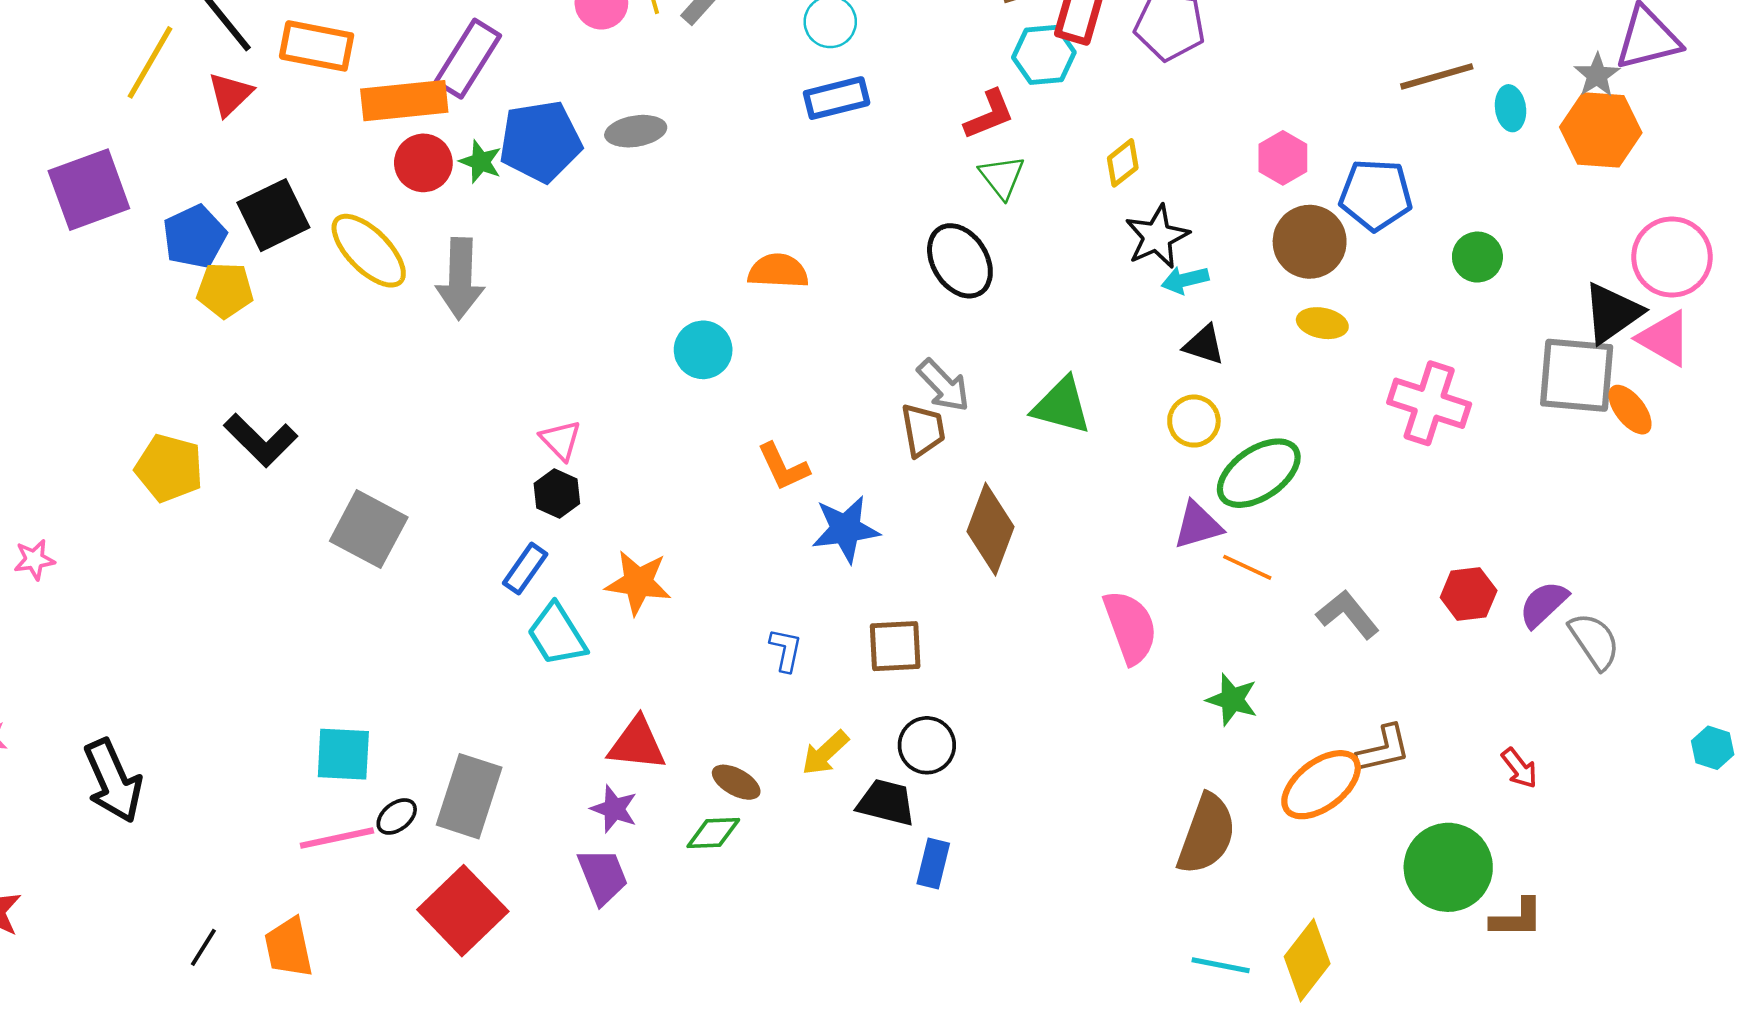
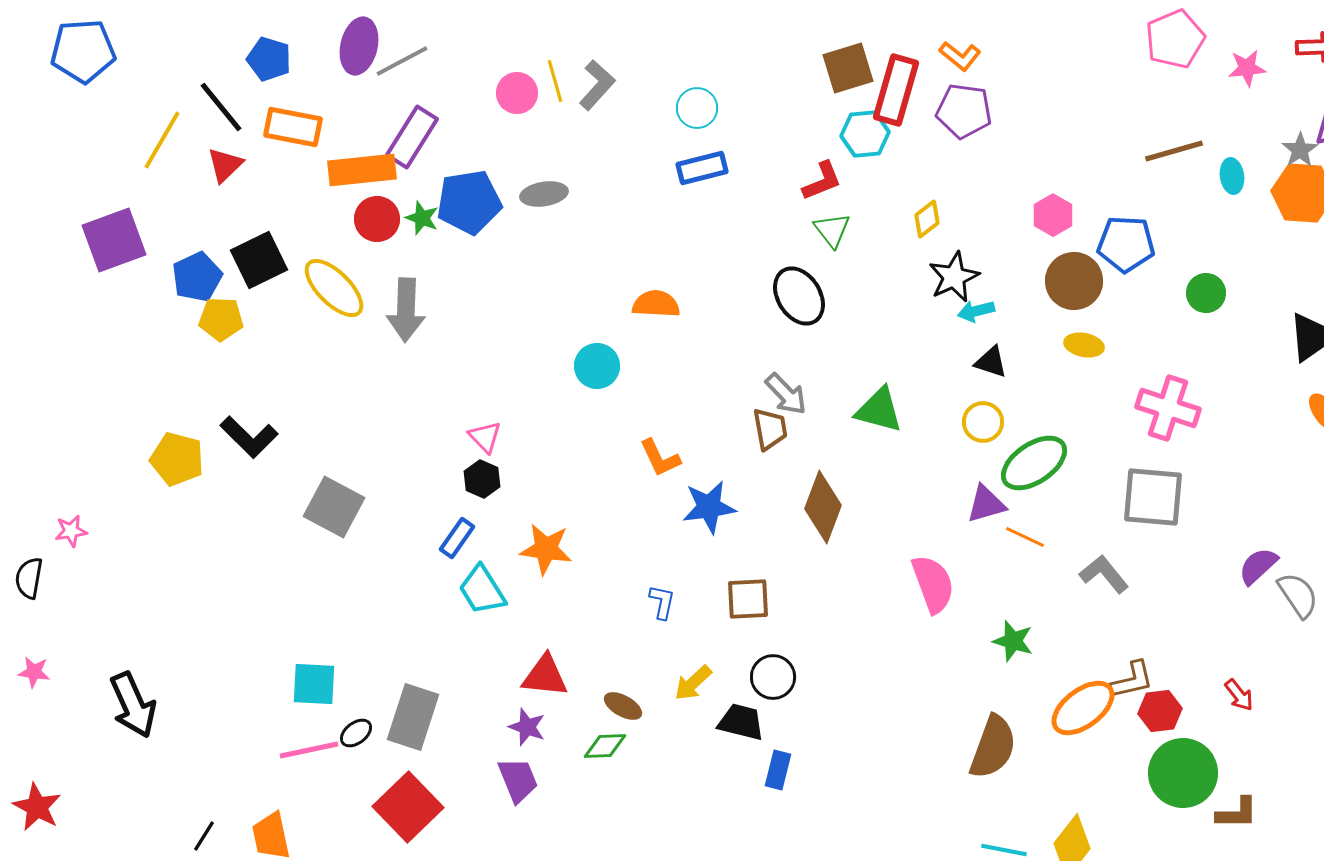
gray square: (1577, 375) -> (1153, 497), moved
red hexagon: (1469, 594) -> (1160, 711), moved

